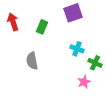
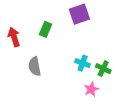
red arrow: (13, 22) -> (14, 37), moved
cyan cross: (77, 49) -> (83, 63), moved

